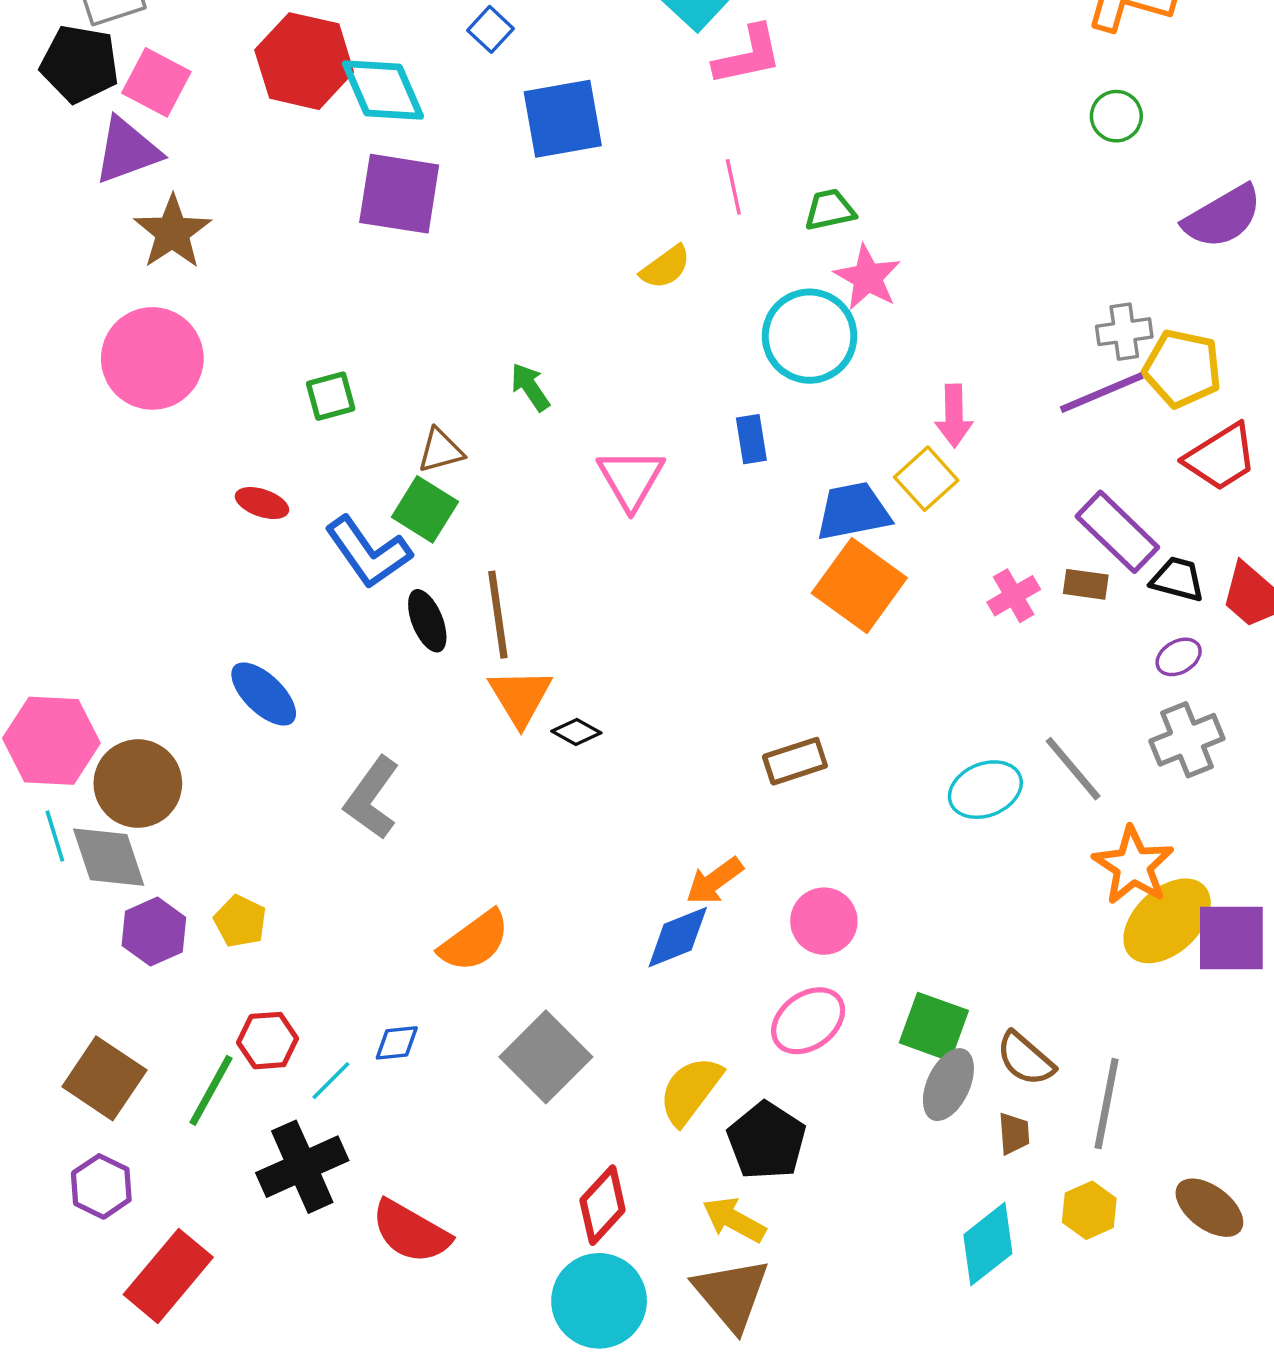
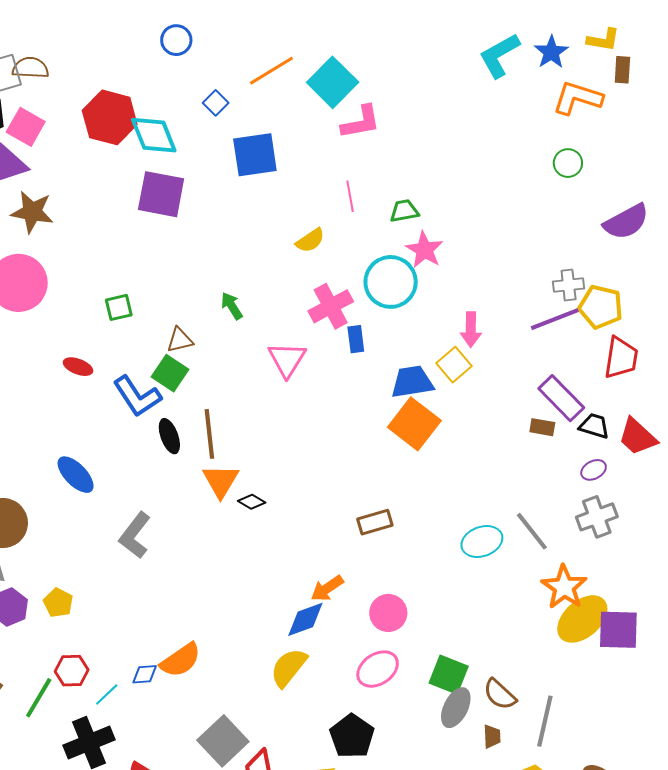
brown star: (172, 232) -> (32, 212), turned -30
red trapezoid: (1221, 457) -> (621, 358), turned -51
pink cross: (1014, 596) -> (331, 306), moved, size x1.5
orange semicircle: (474, 941) -> (181, 660), moved
gray square: (546, 1057) -> (223, 741), moved
yellow semicircle: (690, 1091) -> (289, 668), moved

